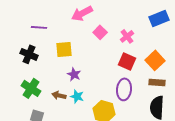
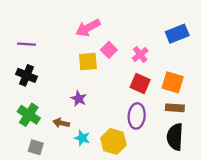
purple line: (39, 27) -> (26, 44), moved
yellow square: (64, 49) -> (88, 61), moved
orange square: (155, 60) -> (173, 82), turned -30
cyan star: (77, 96) -> (82, 138), moved

